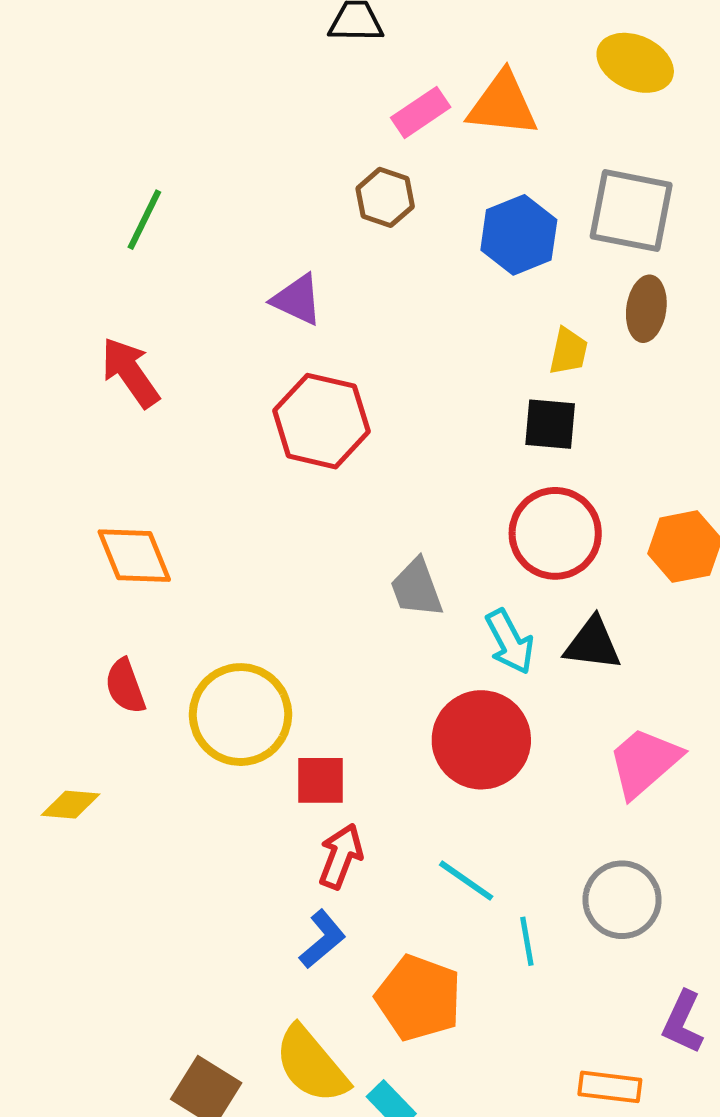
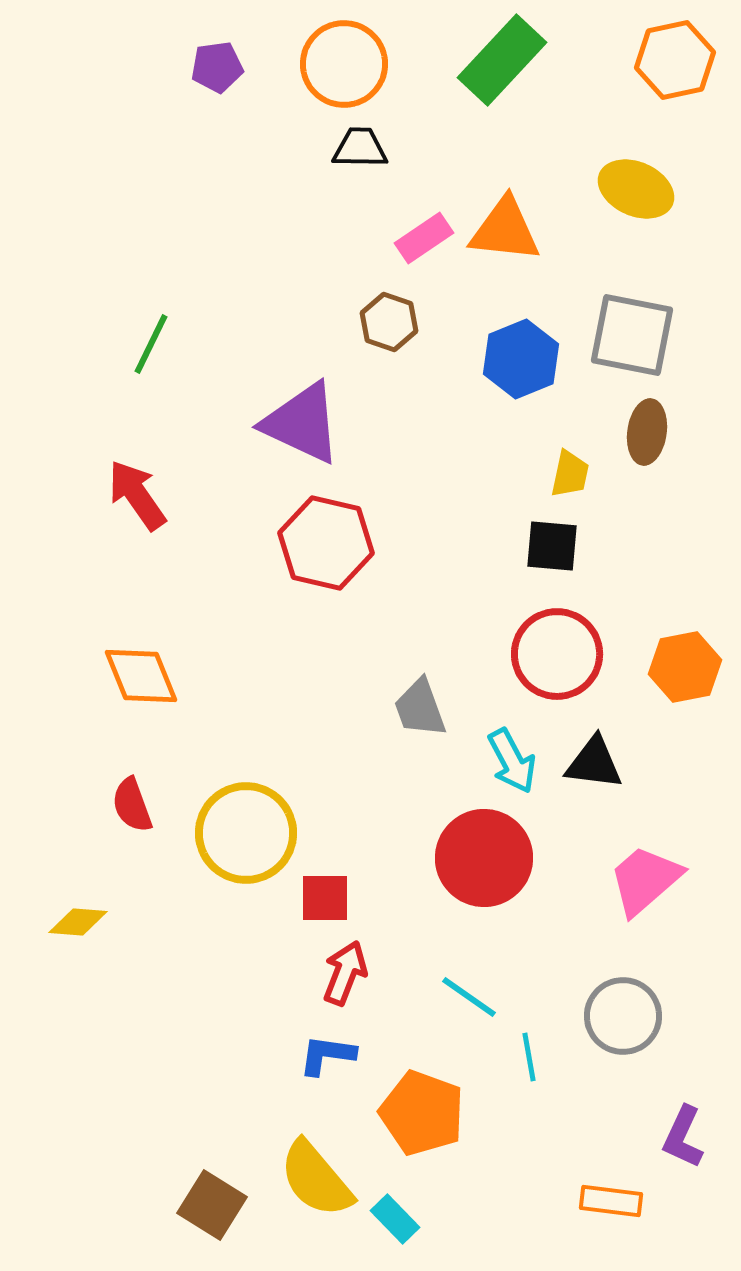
purple triangle: (297, 300) -> (302, 423), size x1.6
blue L-shape: (322, 939) -> (327, 1055), turned -132

